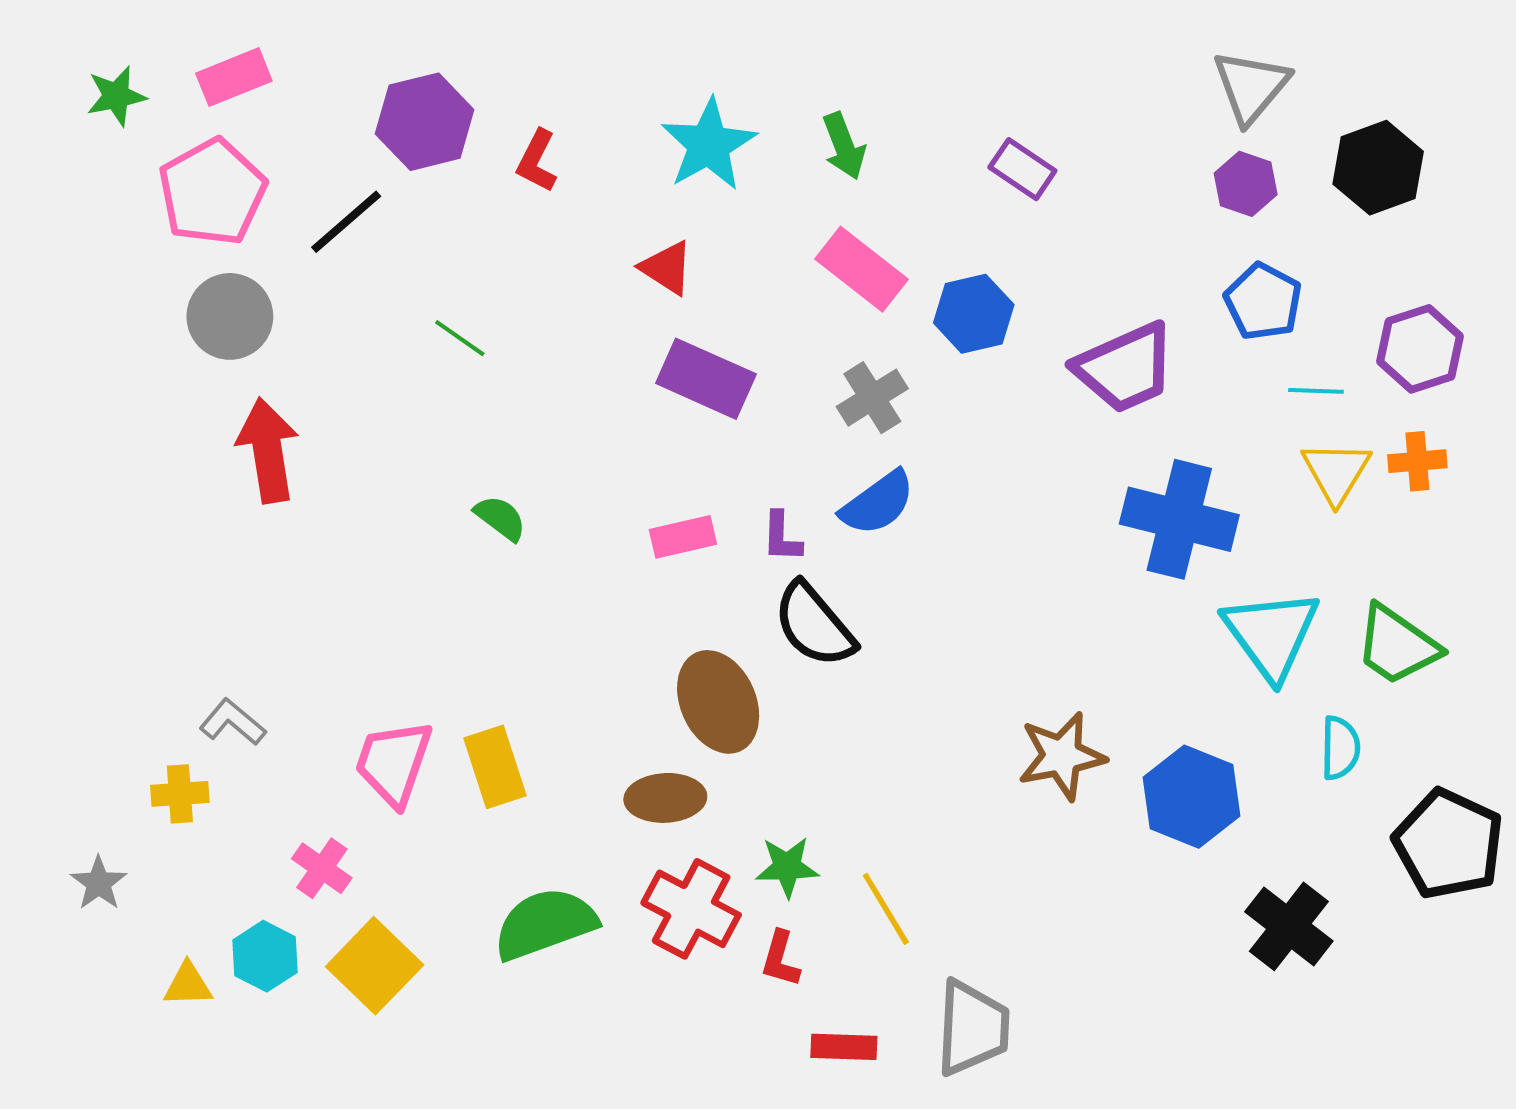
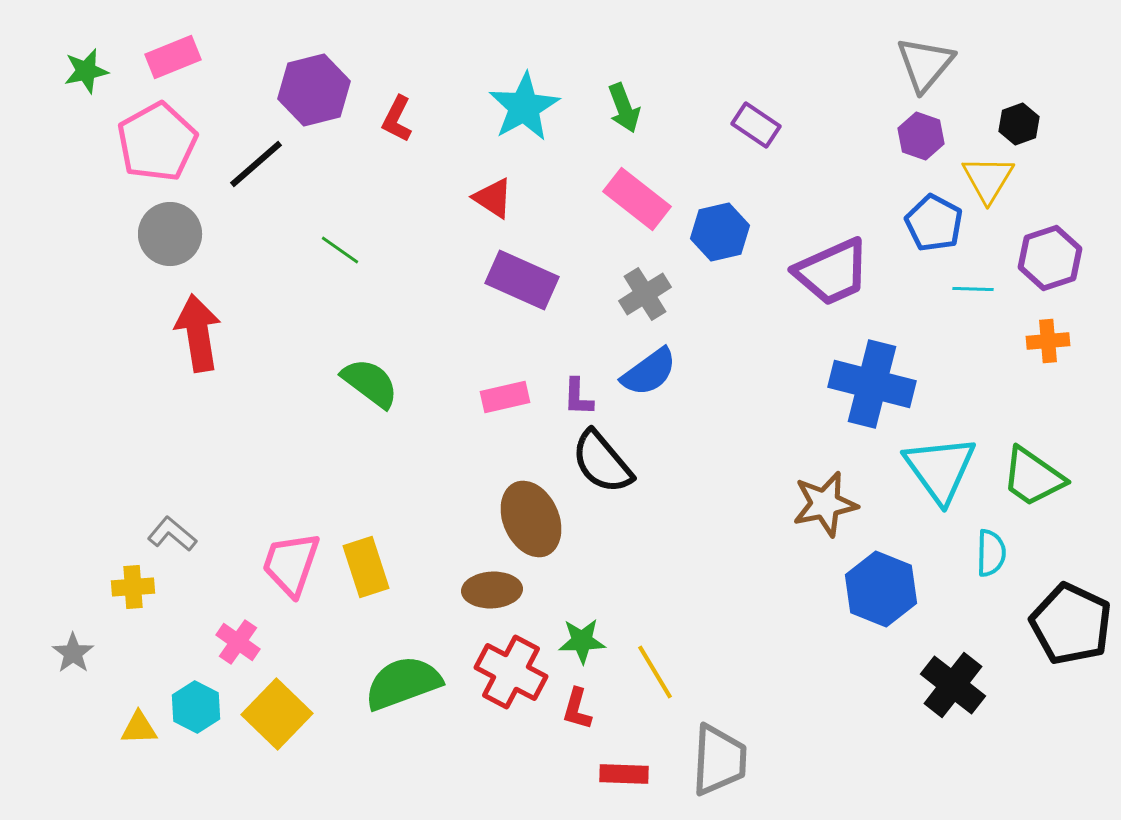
black hexagon: (1378, 168) -> (1019, 124), size x0.6
yellow triangle: (1336, 472) -> (988, 179), moved
green semicircle: (500, 518) -> (370, 383), size x1.5
brown star: (1062, 756) -> (825, 504), moved

